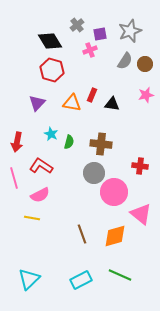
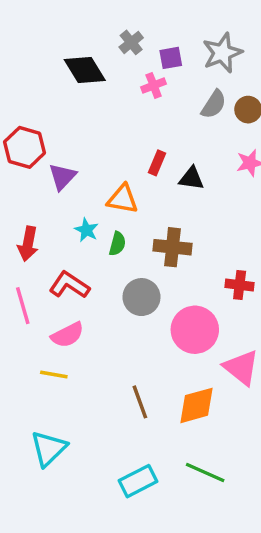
red hexagon: (52, 70) -> (25, 147), moved
orange triangle: (72, 103) -> (123, 199), moved
gray circle: (94, 173) -> (141, 297), moved
cyan triangle: (29, 279) -> (49, 448), moved

